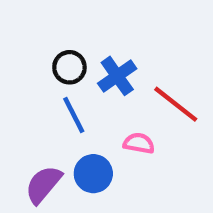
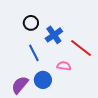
black circle: (69, 67) -> (31, 23), moved

